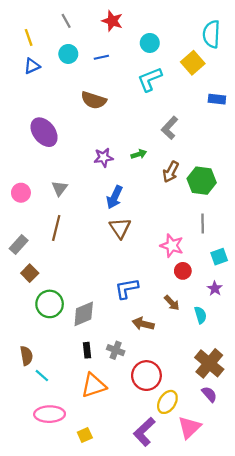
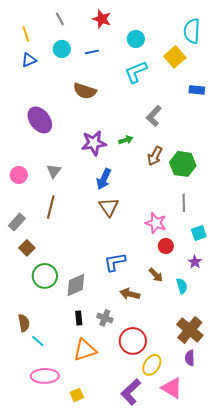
purple star: (104, 157) -> (94, 143), size x1.4
purple semicircle: (209, 394) -> (190, 358), turned -140
pink triangle: (189, 427) -> (172, 388), turned -45

